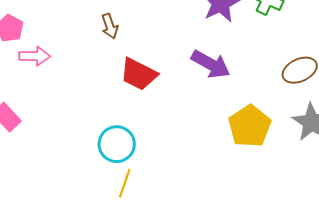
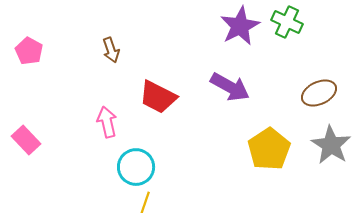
brown arrow: (110, 26) -> (111, 50), moved
pink arrow: (35, 56) -> (107, 122), moved, turned -104

